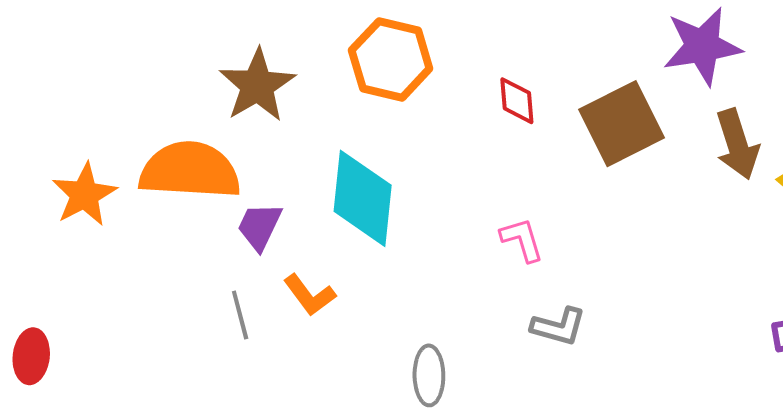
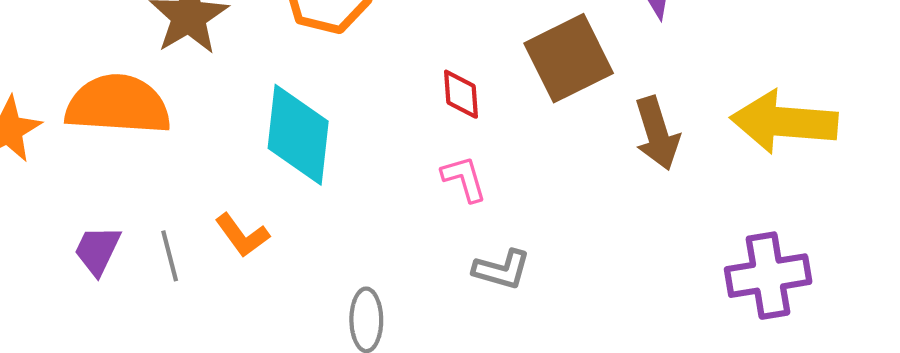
red diamond: (517, 101) -> (461, 94), moved
brown arrow: (737, 144) -> (657, 133), moved
purple trapezoid: (259, 226) -> (97, 250), moved

